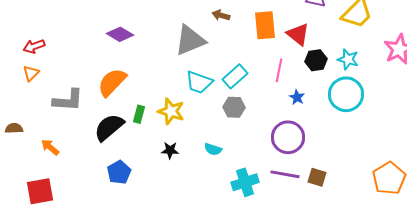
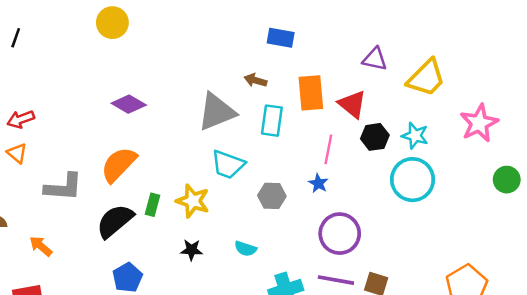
orange triangle: (31, 73) -> (17, 153), turned -36
cyan rectangle: (235, 76) -> (272, 121), moved, turned -40
blue star: (297, 97) -> (318, 183), moved

